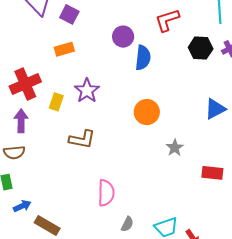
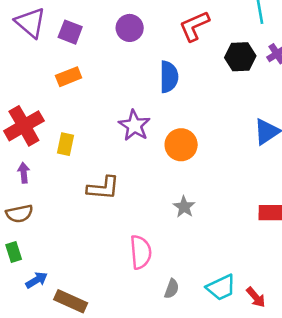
purple circle: (123, 37) -> (130, 28), moved
purple star: (87, 91) -> (134, 125), moved
purple arrow: (21, 121) -> (24, 173), size x0.7
gray star: (175, 148) -> (184, 207), moved

